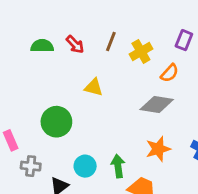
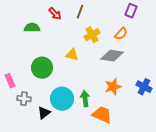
green semicircle: (42, 46) -> (32, 28), moved
yellow cross: (141, 52) -> (92, 35), moved
yellow triangle: (94, 87) -> (72, 55), moved
cyan circle: (85, 166) -> (62, 99), size x1.5

